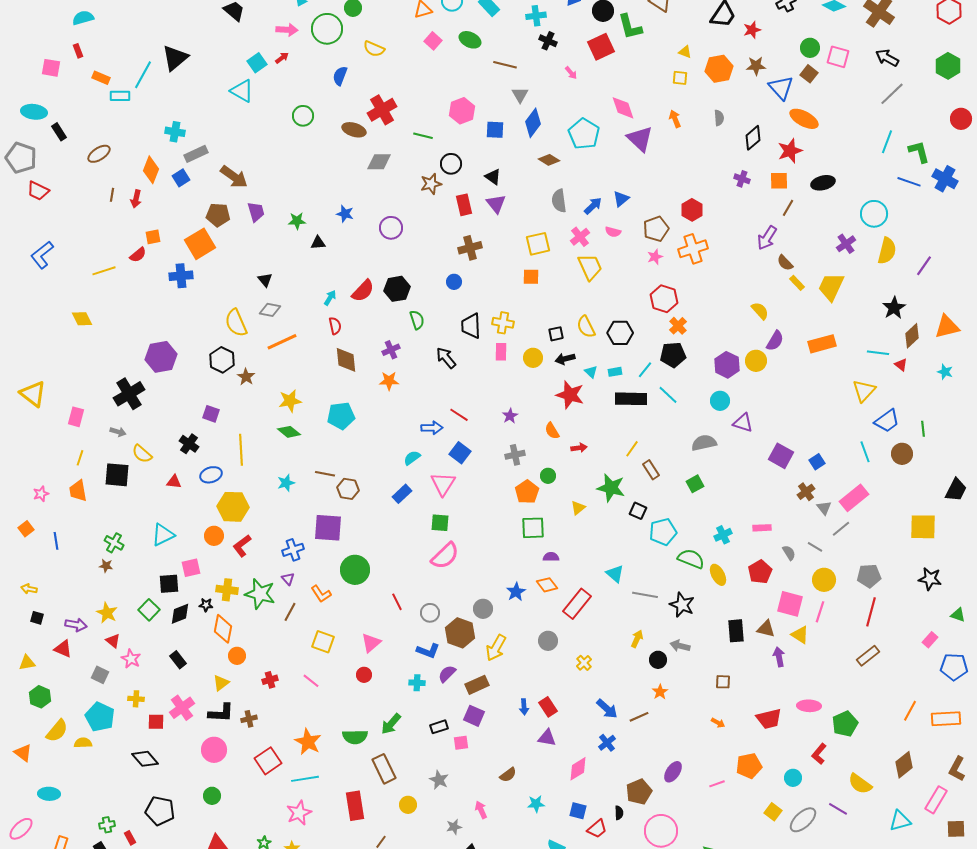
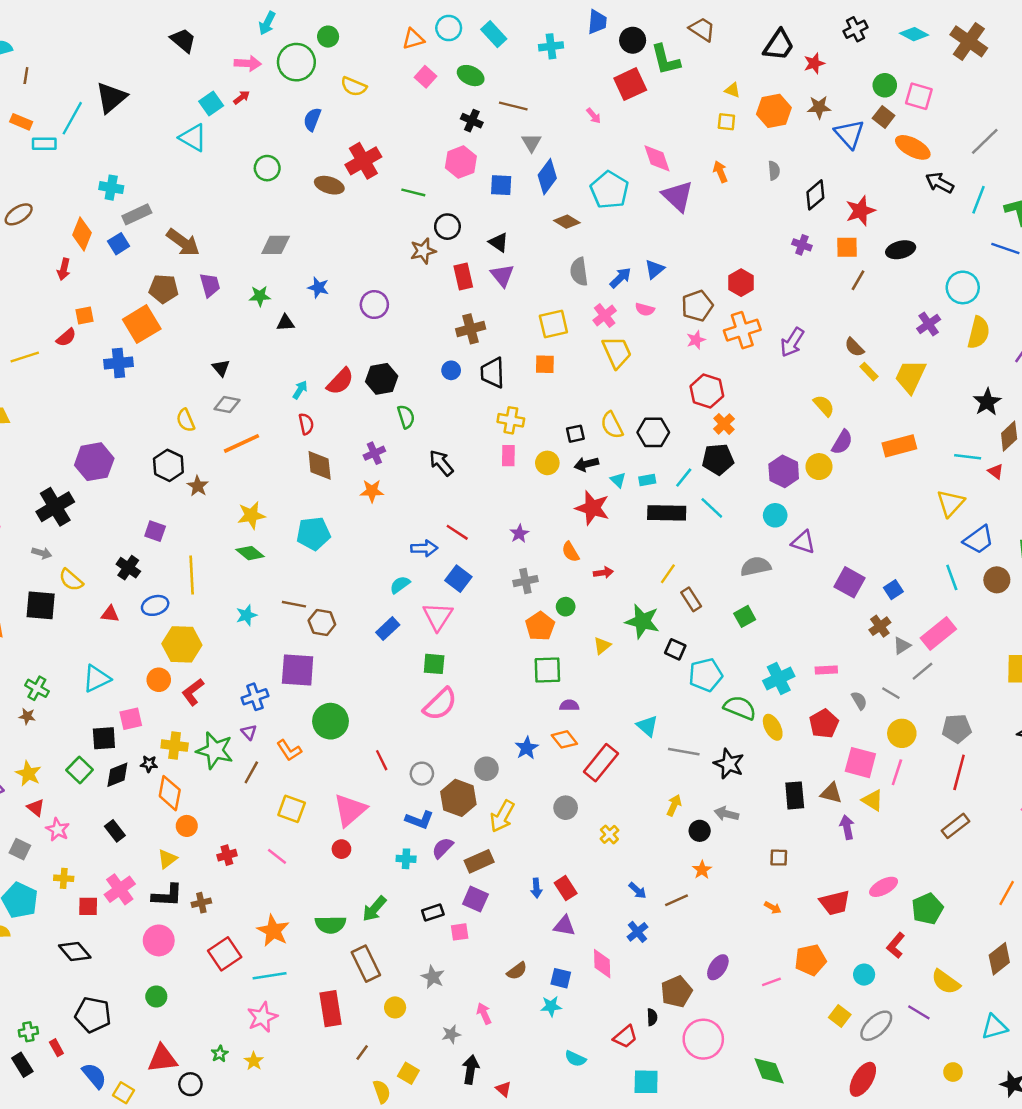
black cross: (548, 41) -> (472, 121), moved
black arrow: (887, 58) -> (940, 183), moved
orange ellipse: (804, 119) -> (913, 147), moved
gray diamond: (379, 162) -> (276, 245), moved
brown line: (112, 195) -> (26, 76), moved
purple arrow: (767, 238) -> (792, 342), moved
yellow semicircle: (236, 323) -> (186, 420), size x0.7
black trapezoid: (471, 326) -> (493, 373), moved
gray triangle: (824, 508) -> (902, 646), turned 35
cyan cross: (723, 535) -> (779, 679), size x1.4
pink triangle: (371, 643) -> (350, 810), size x1.4
pink ellipse: (809, 706) -> (884, 887), turned -30
blue arrow: (607, 709) -> (637, 891), size x0.7
pink diamond: (578, 769) -> (602, 964), turned -60
blue square: (578, 811) -> (561, 978), moved

